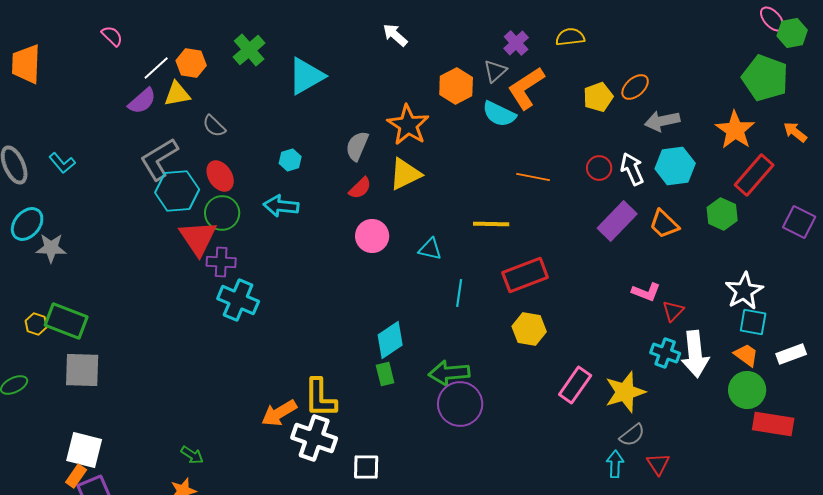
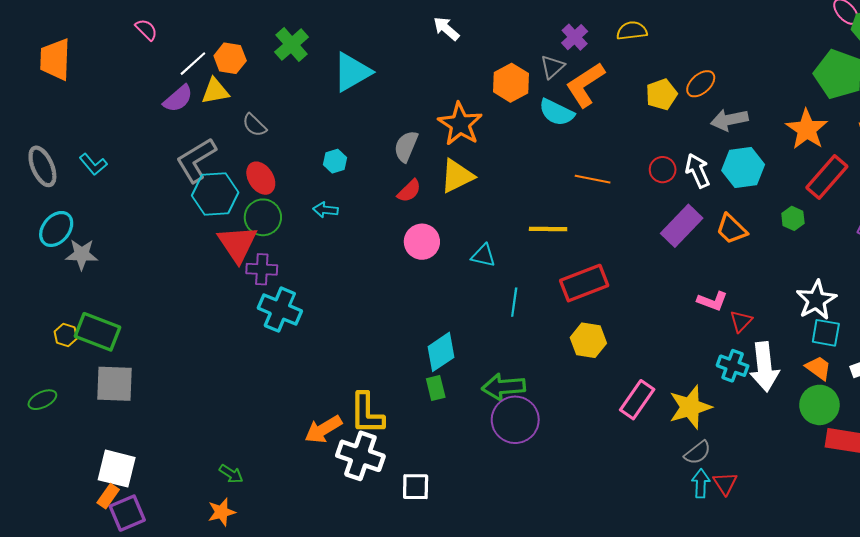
cyan arrow: (281, 206) -> (325, 210), size x0.7
green hexagon: (722, 214) -> (793, 218), size x0.7
cyan arrow: (615, 464) -> (701, 483), moved

